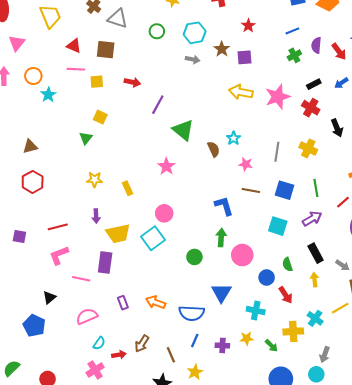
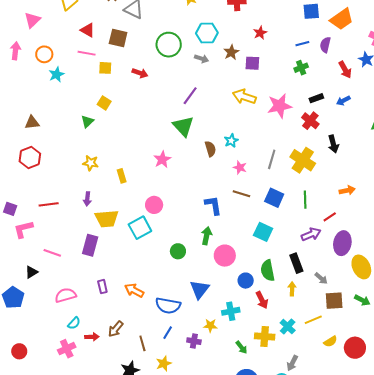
green circle: (157, 31) -> (169, 45), moved, size x1.6
purple semicircle: (316, 45) -> (325, 45), moved
purple line: (158, 105) -> (190, 96), moved
yellow cross: (308, 148) -> (303, 160), size x1.4
purple arrow: (312, 219) -> (311, 234), moved
pink L-shape: (59, 255) -> (23, 229), moved
green semicircle: (287, 264) -> (268, 270), size x1.5
pink line: (81, 279) -> (52, 253), moved
cyan cross: (256, 311) -> (231, 311), turned -30
yellow star: (247, 338) -> (210, 326), moved

